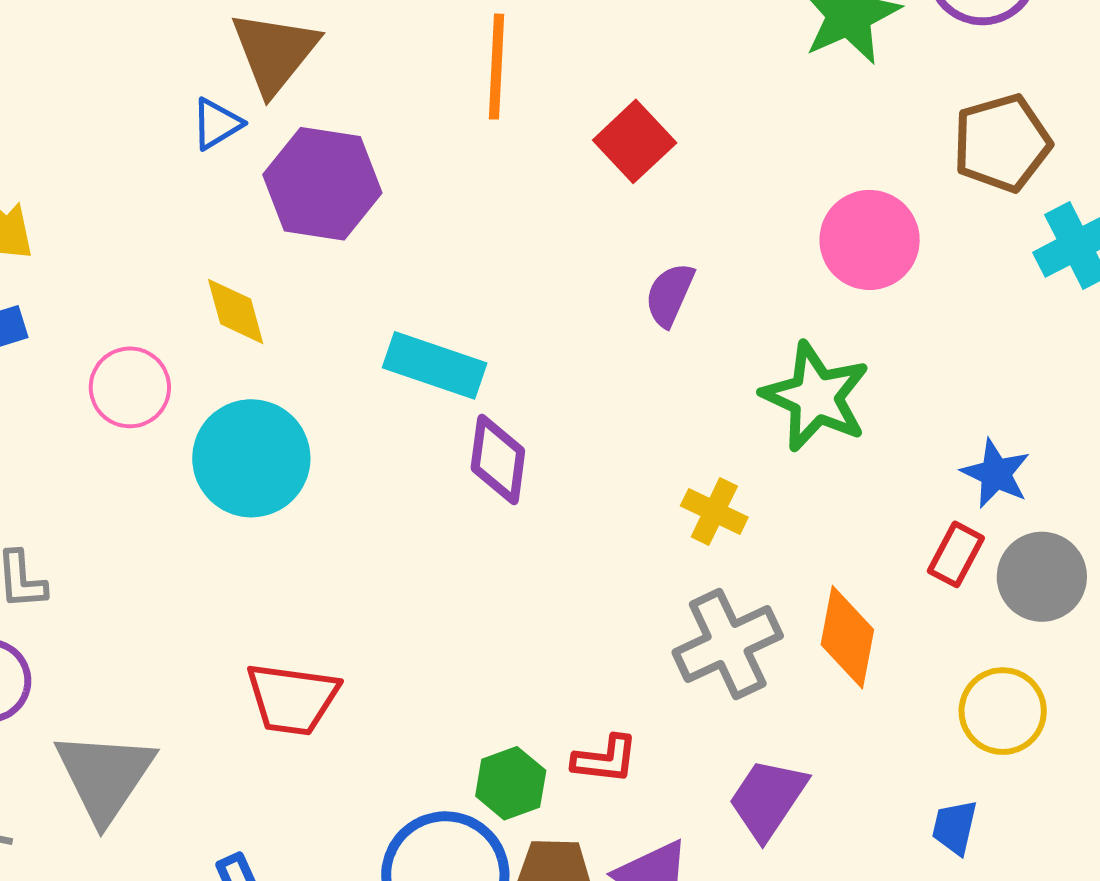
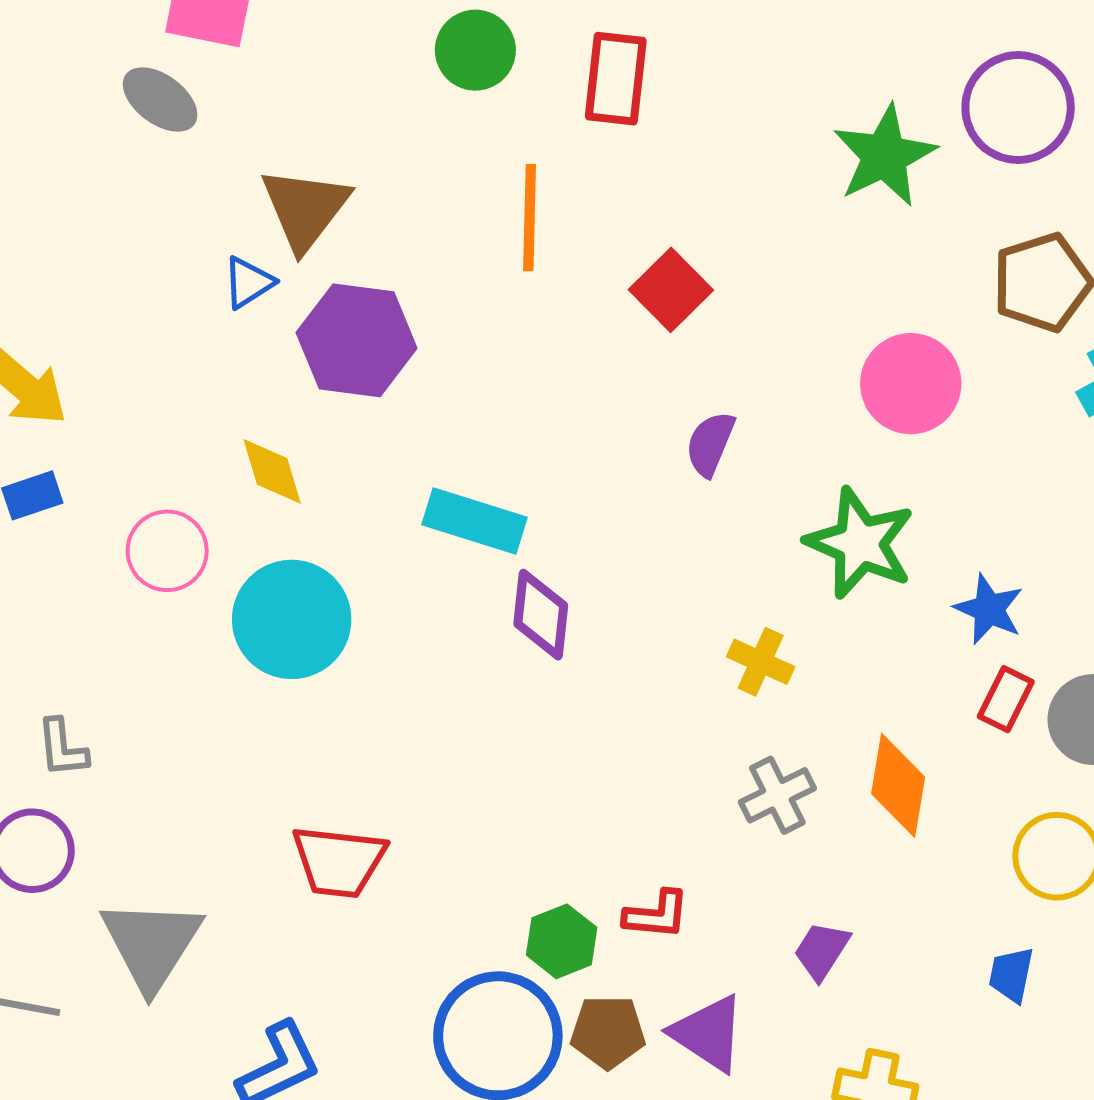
blue star: (996, 474) -> (989, 609), moved
gray cross: (728, 644) -> (777, 795), size x0.7
purple trapezoid: (768, 799) -> (822, 951), size x0.7

